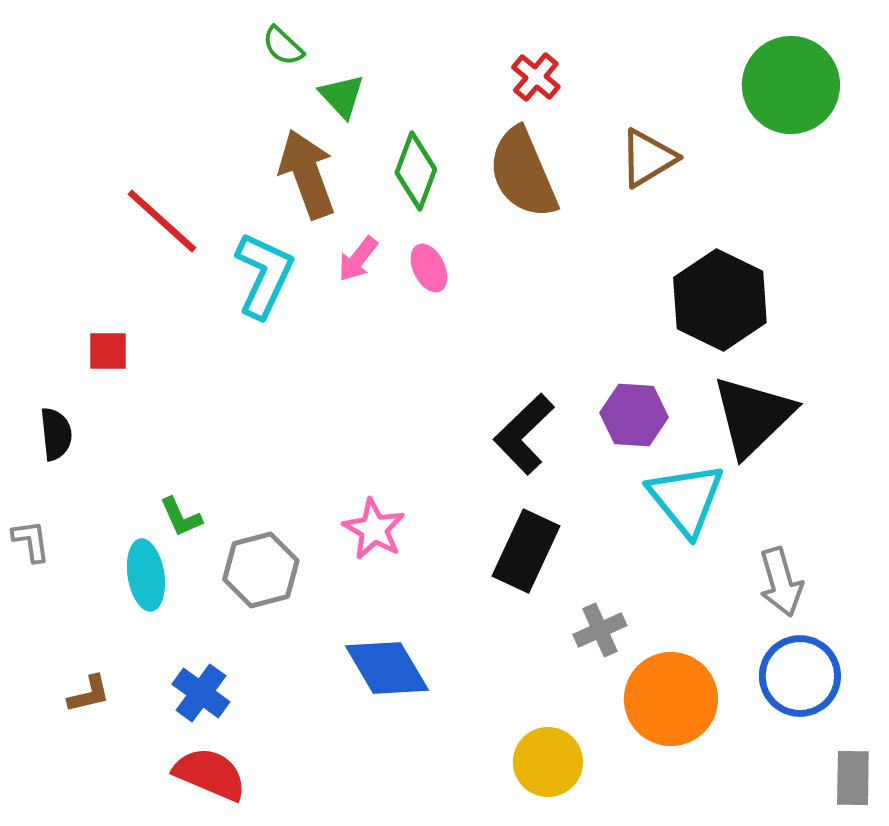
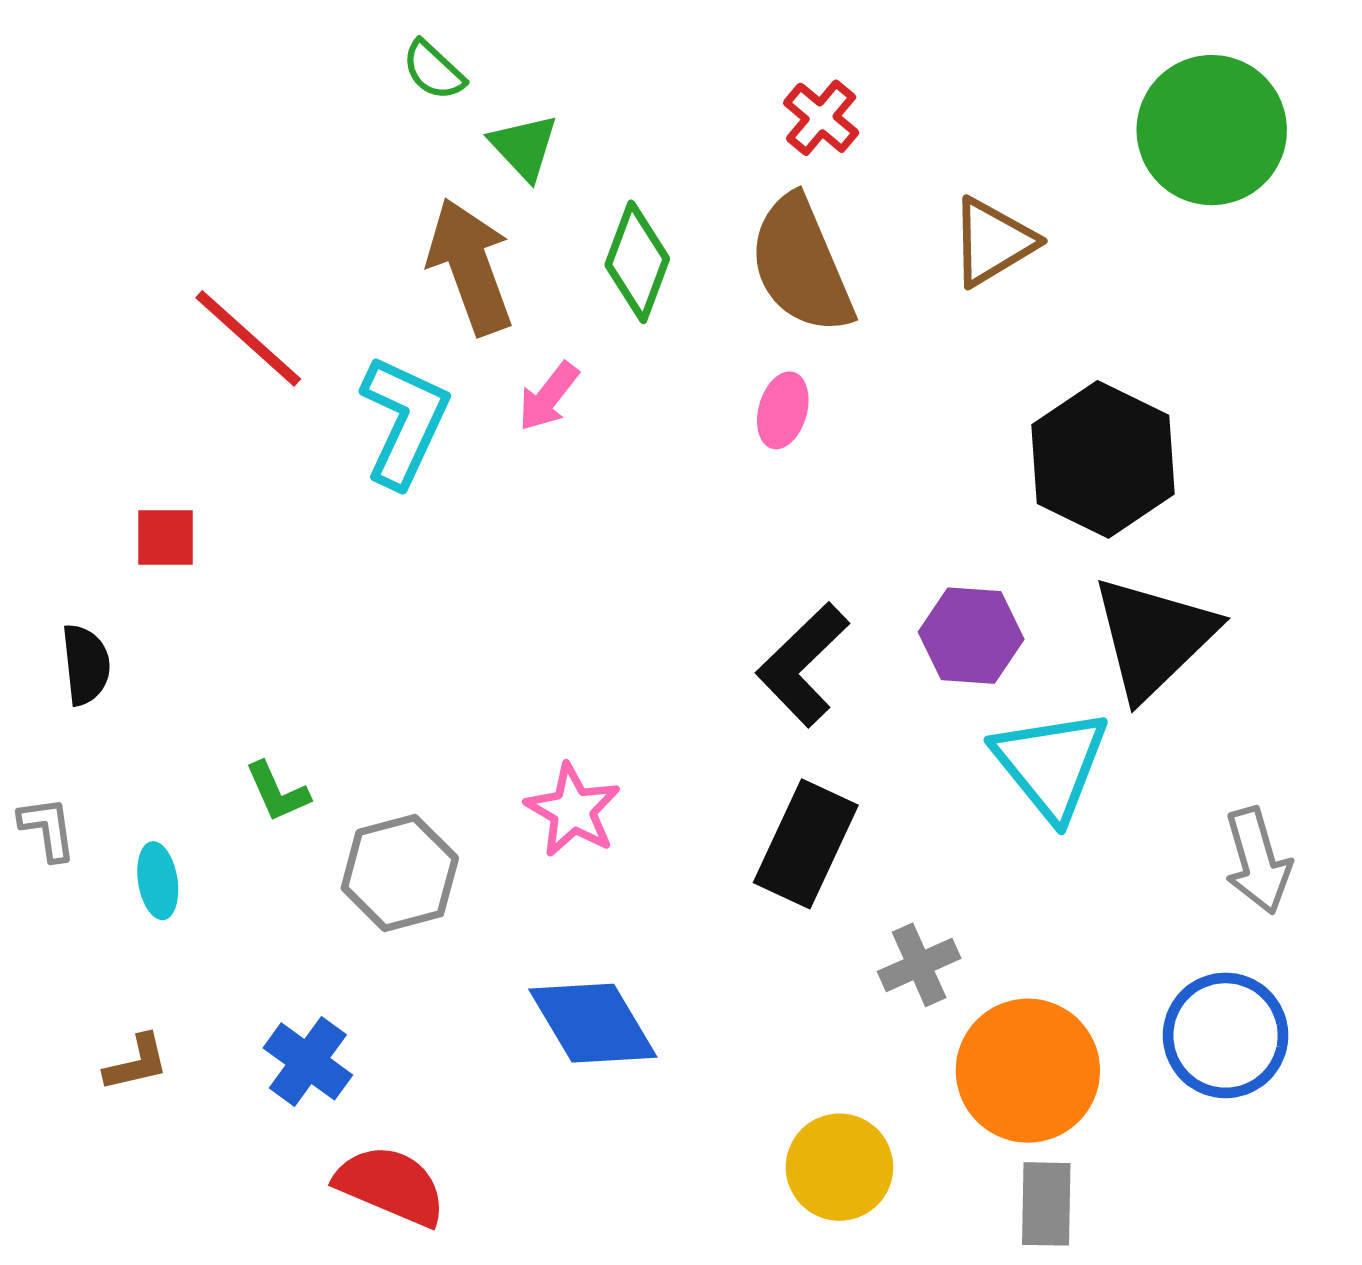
pink ellipse: (429, 268) -> (783, 410), moved, turned 42
cyan ellipse: (146, 575) -> (158, 881), moved, size x0.7
gray arrow: (781, 582) -> (1258, 861), moved
red semicircle: (210, 774) -> (391, 1186), moved
gray rectangle: (853, 778) -> (1046, 1204), moved

